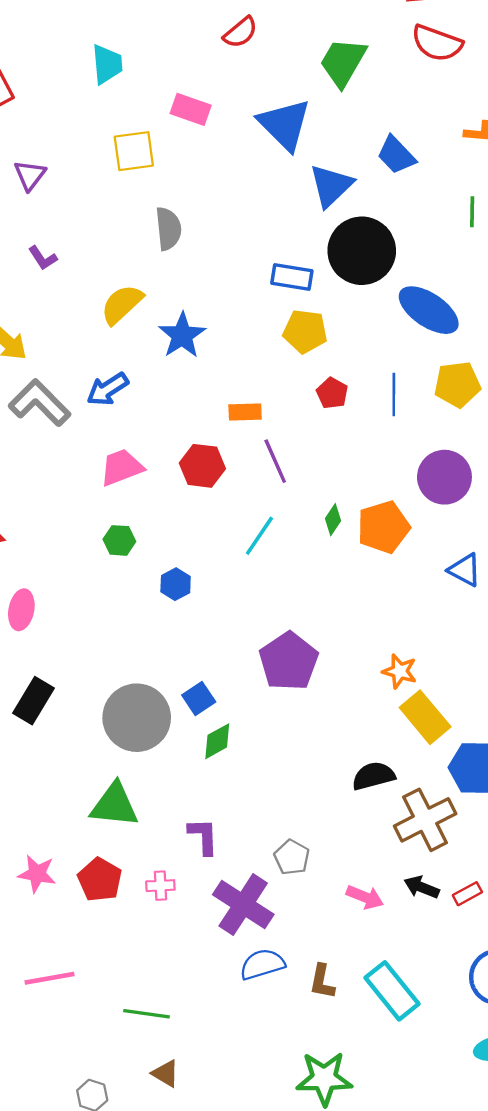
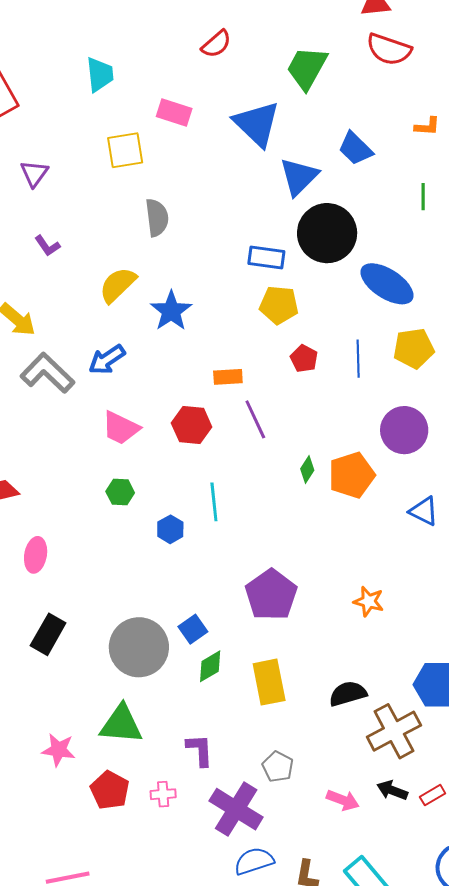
pink trapezoid: (122, 467) -> (121, 428), turned -132
cyan line: (259, 536) -> (214, 502), moved, turned -39
yellow rectangle: (425, 717) -> (269, 682), moved, turned 30
pink star: (37, 874) -> (58, 750), moved

